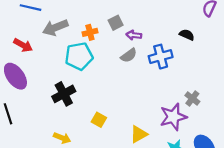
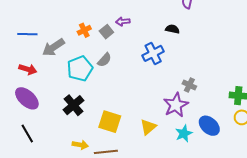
orange cross: (90, 32) -> (84, 30), moved
purple arrow: (134, 35) -> (123, 21), moved
gray semicircle: (129, 55) -> (104, 60), moved
yellow square: (99, 120) -> (110, 122), size x1.6

